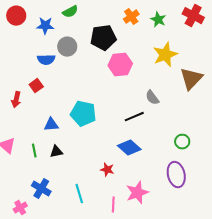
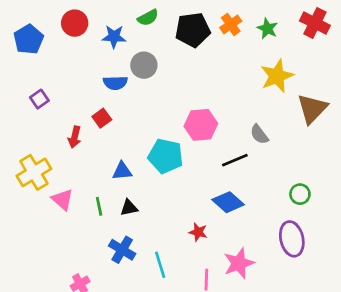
black pentagon: (103, 38) -> (193, 30), moved
pink hexagon: (120, 65) -> (201, 125), moved
blue cross: (41, 189) -> (122, 250), moved

